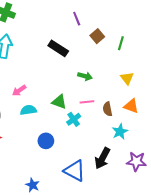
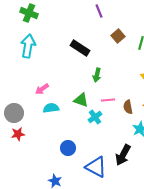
purple line: (77, 19) -> (99, 11), moved
green arrow: (85, 76) -> (97, 75), moved, turned 88
blue circle: (46, 141) -> (68, 148), moved

